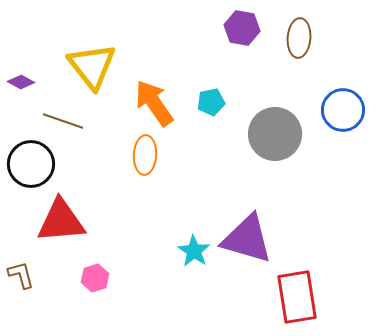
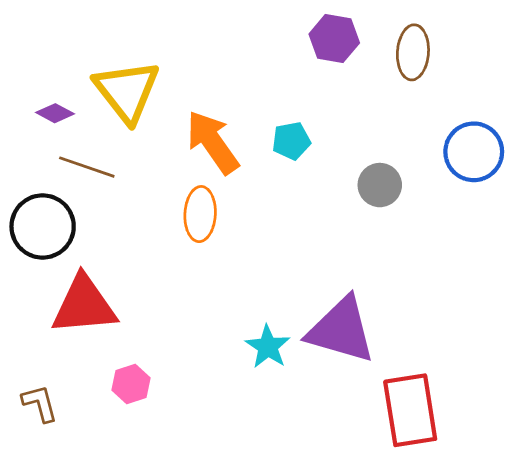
purple diamond: (21, 82) -> (55, 113), moved
gray circle: (275, 134) -> (380, 185), size x0.6
brown L-shape: (21, 275) -> (40, 403), moved

